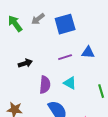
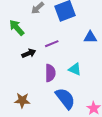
green arrow: (15, 24) -> (17, 28), moved
purple line: (65, 57) -> (52, 44), moved

